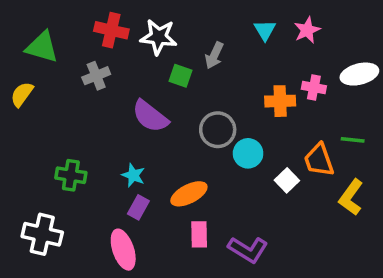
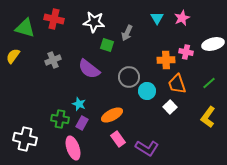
red cross: (111, 30) -> (54, 19), moved
gray cross: (96, 76) -> (53, 60), moved
green line: (353, 140) -> (209, 83), turned -48
orange trapezoid: (319, 160) -> (177, 84), moved
green cross: (71, 175) -> (60, 119), moved
pink rectangle: (199, 234) -> (118, 139), turned -35

